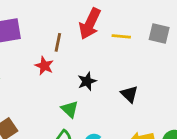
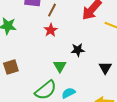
brown line: (58, 42) -> (52, 10), moved

